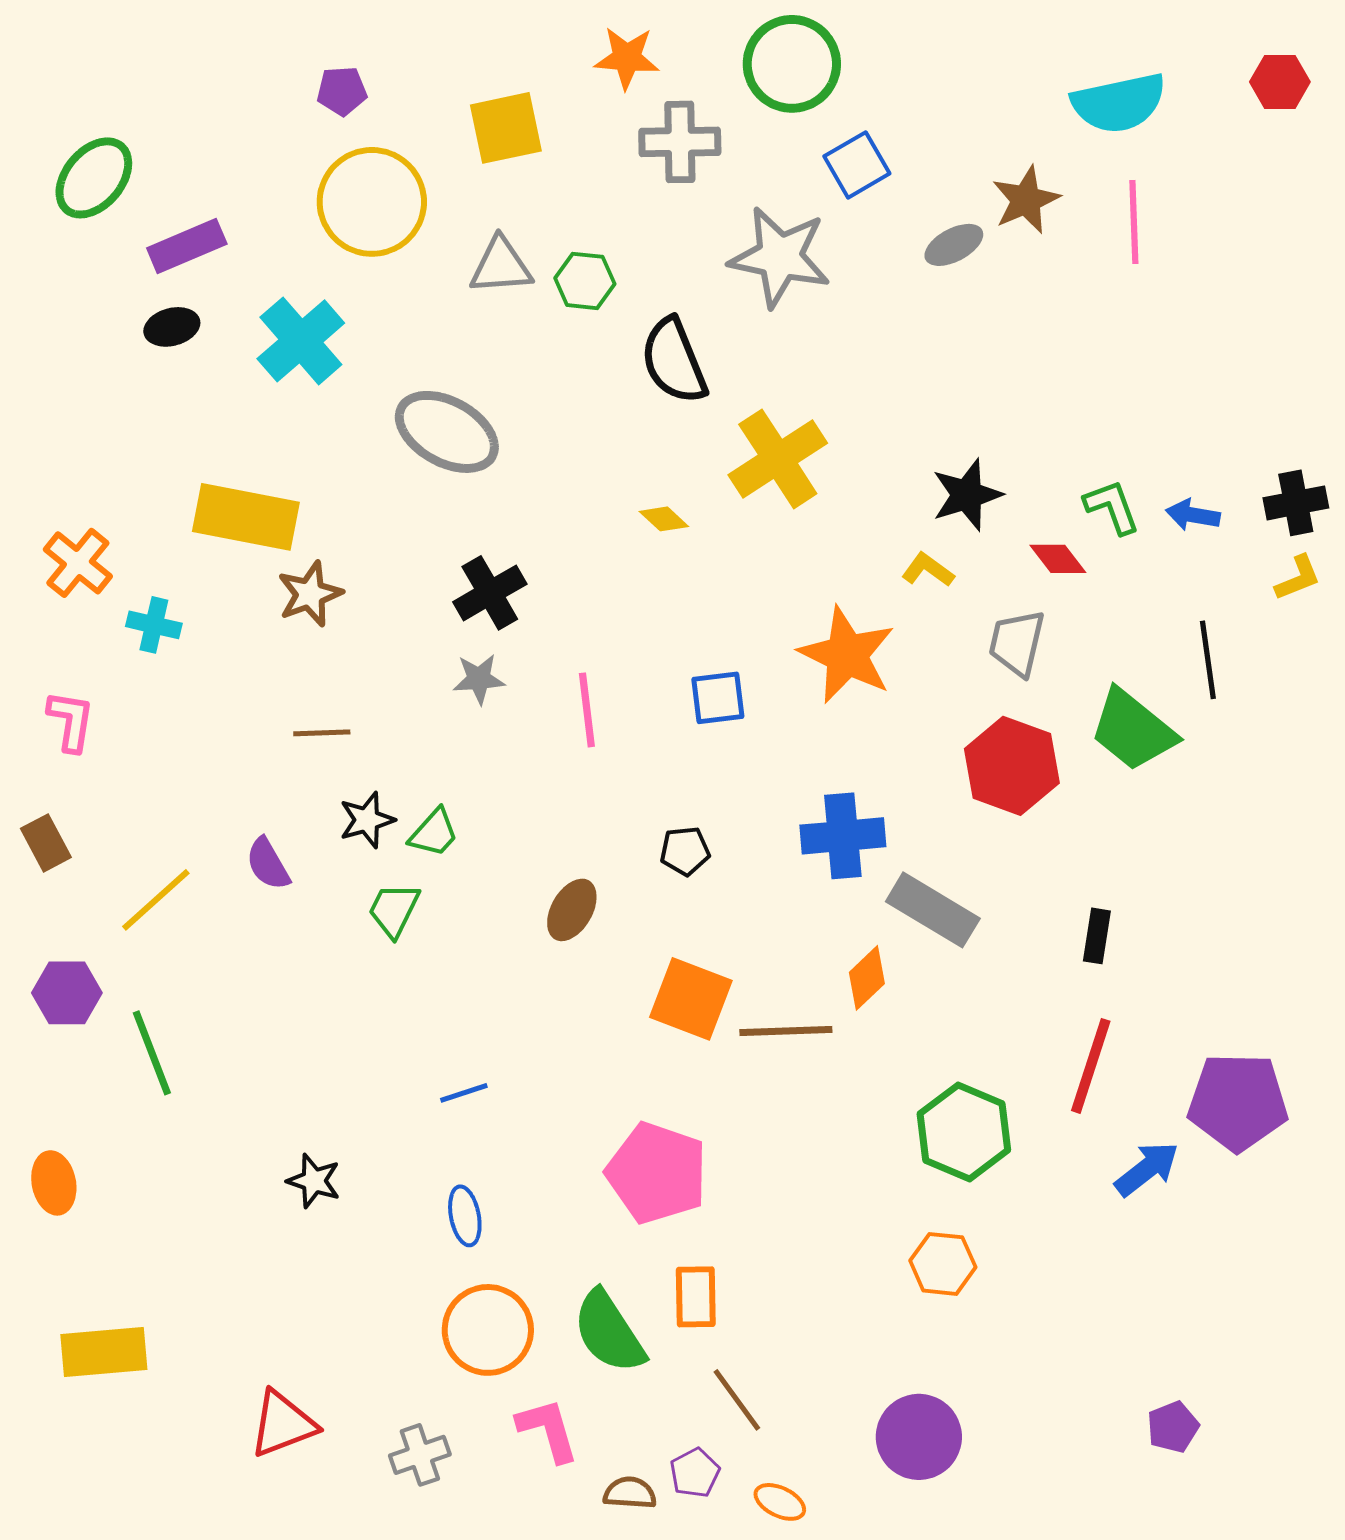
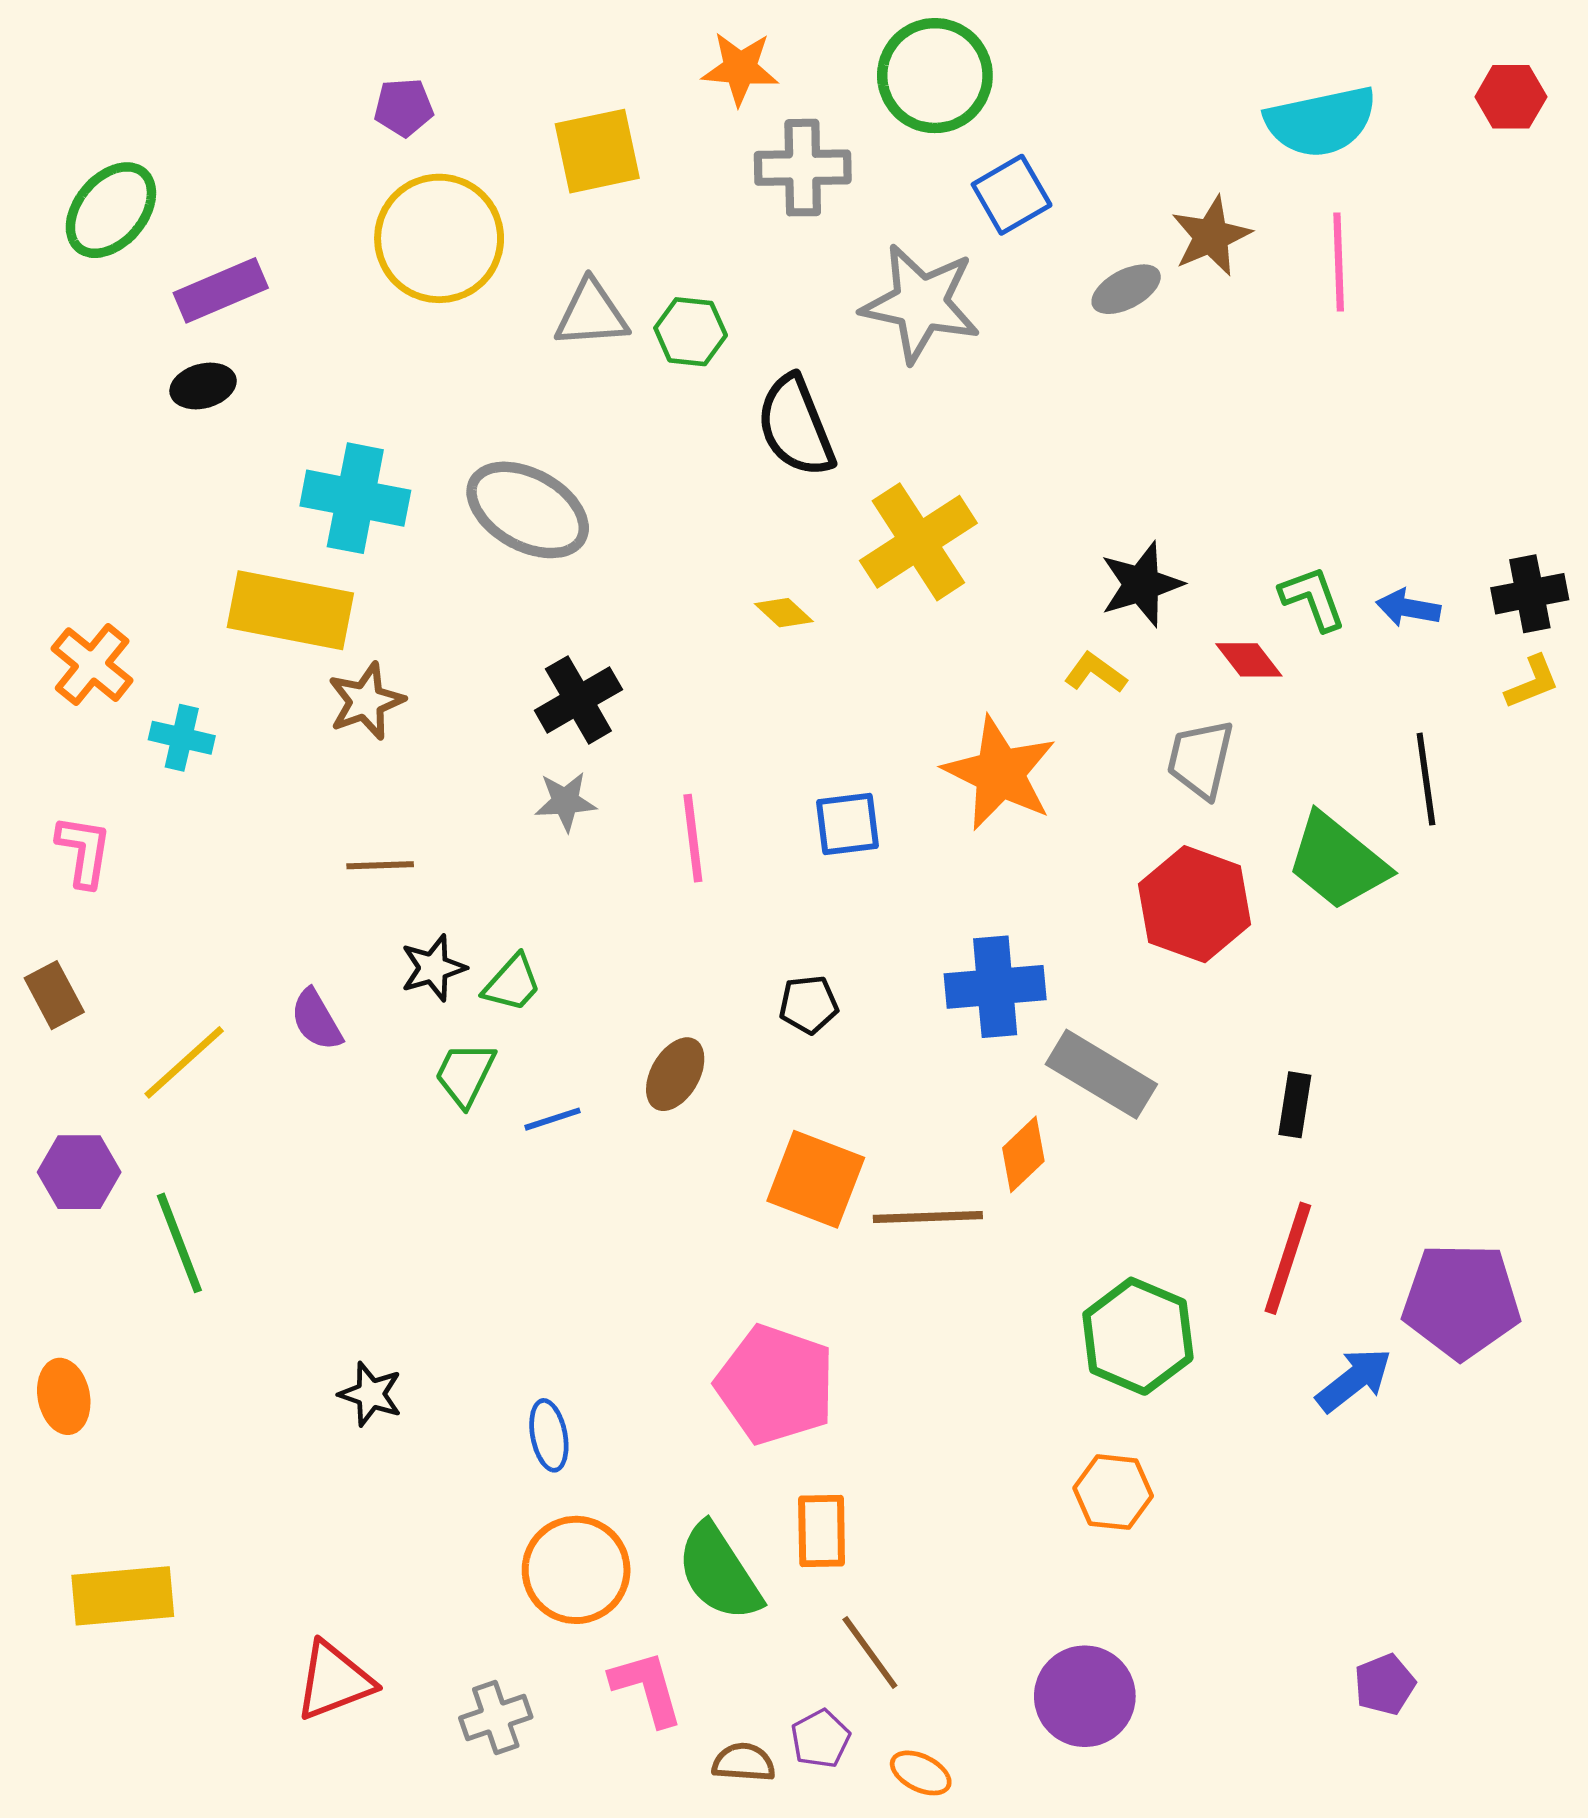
cyan cross: (301, 341) -> (355, 498), moved, turned -38
blue line: (464, 1093) -> (552, 1119), moved

